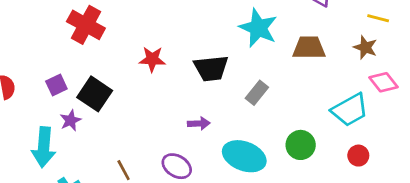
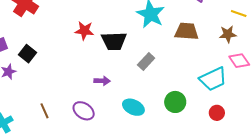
brown star: (365, 47) -> (228, 34), turned -30
red star: (152, 59) -> (84, 31), moved
black square: (95, 94) -> (27, 54), size x0.7
cyan ellipse: (244, 156) -> (133, 107), size x0.7

